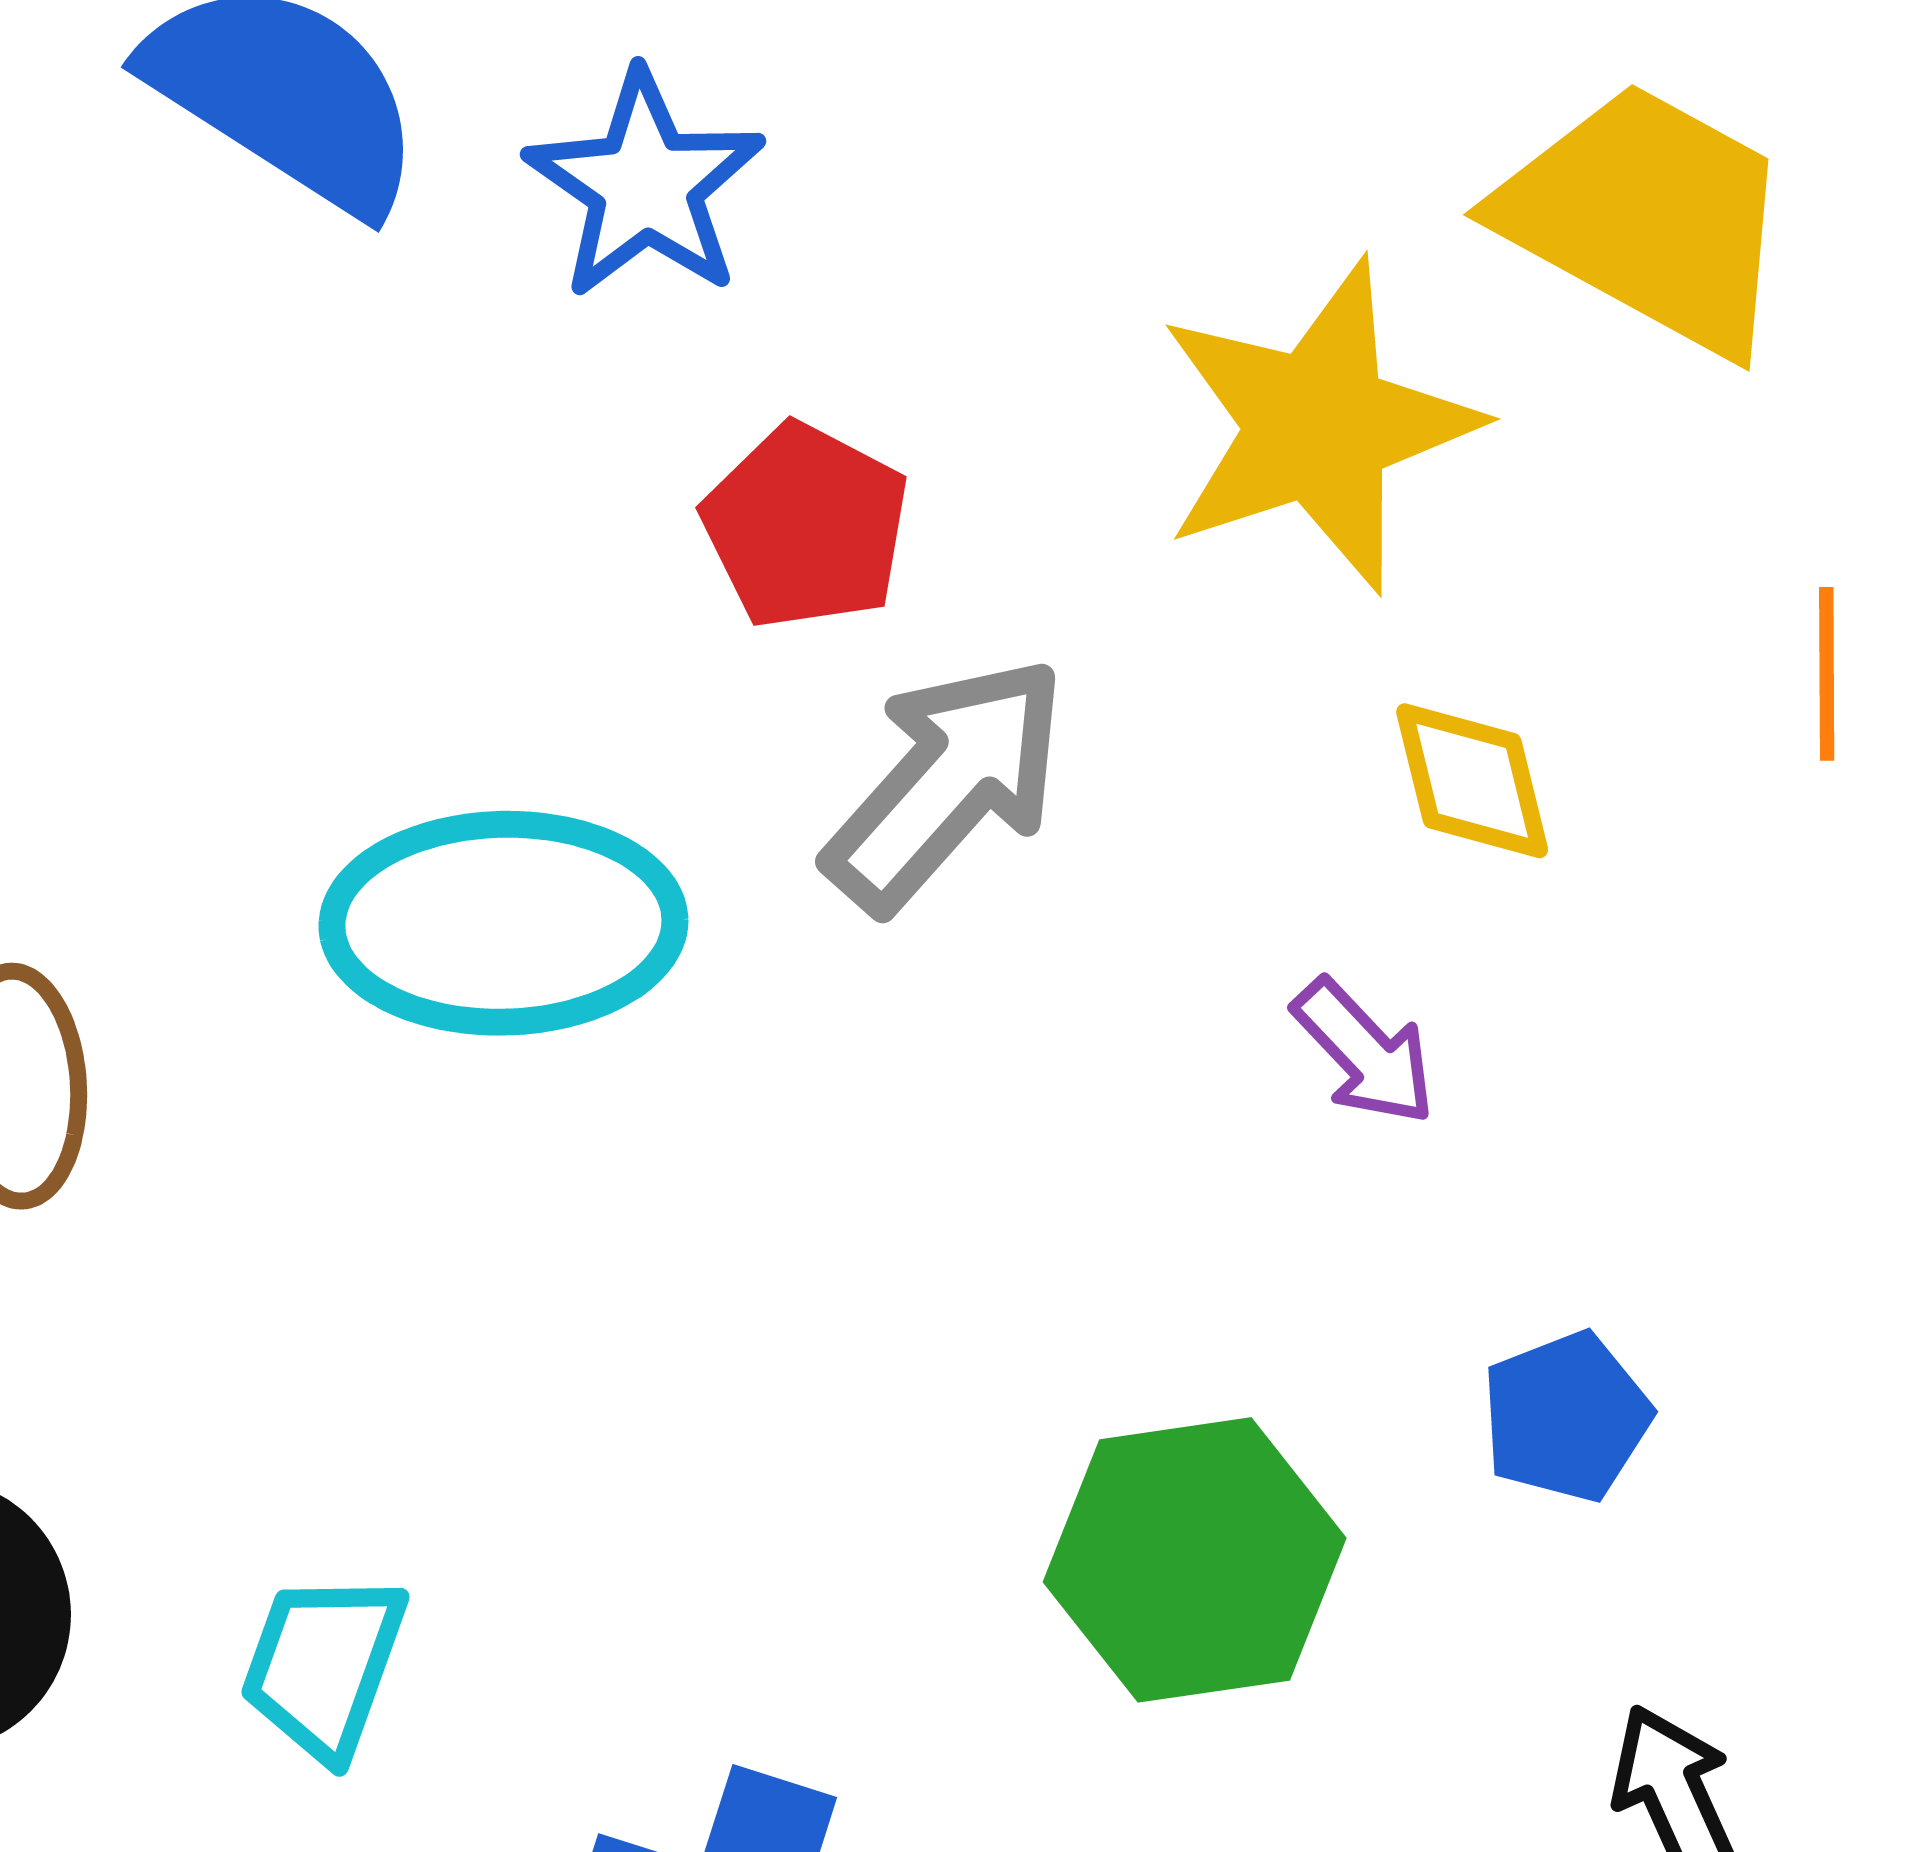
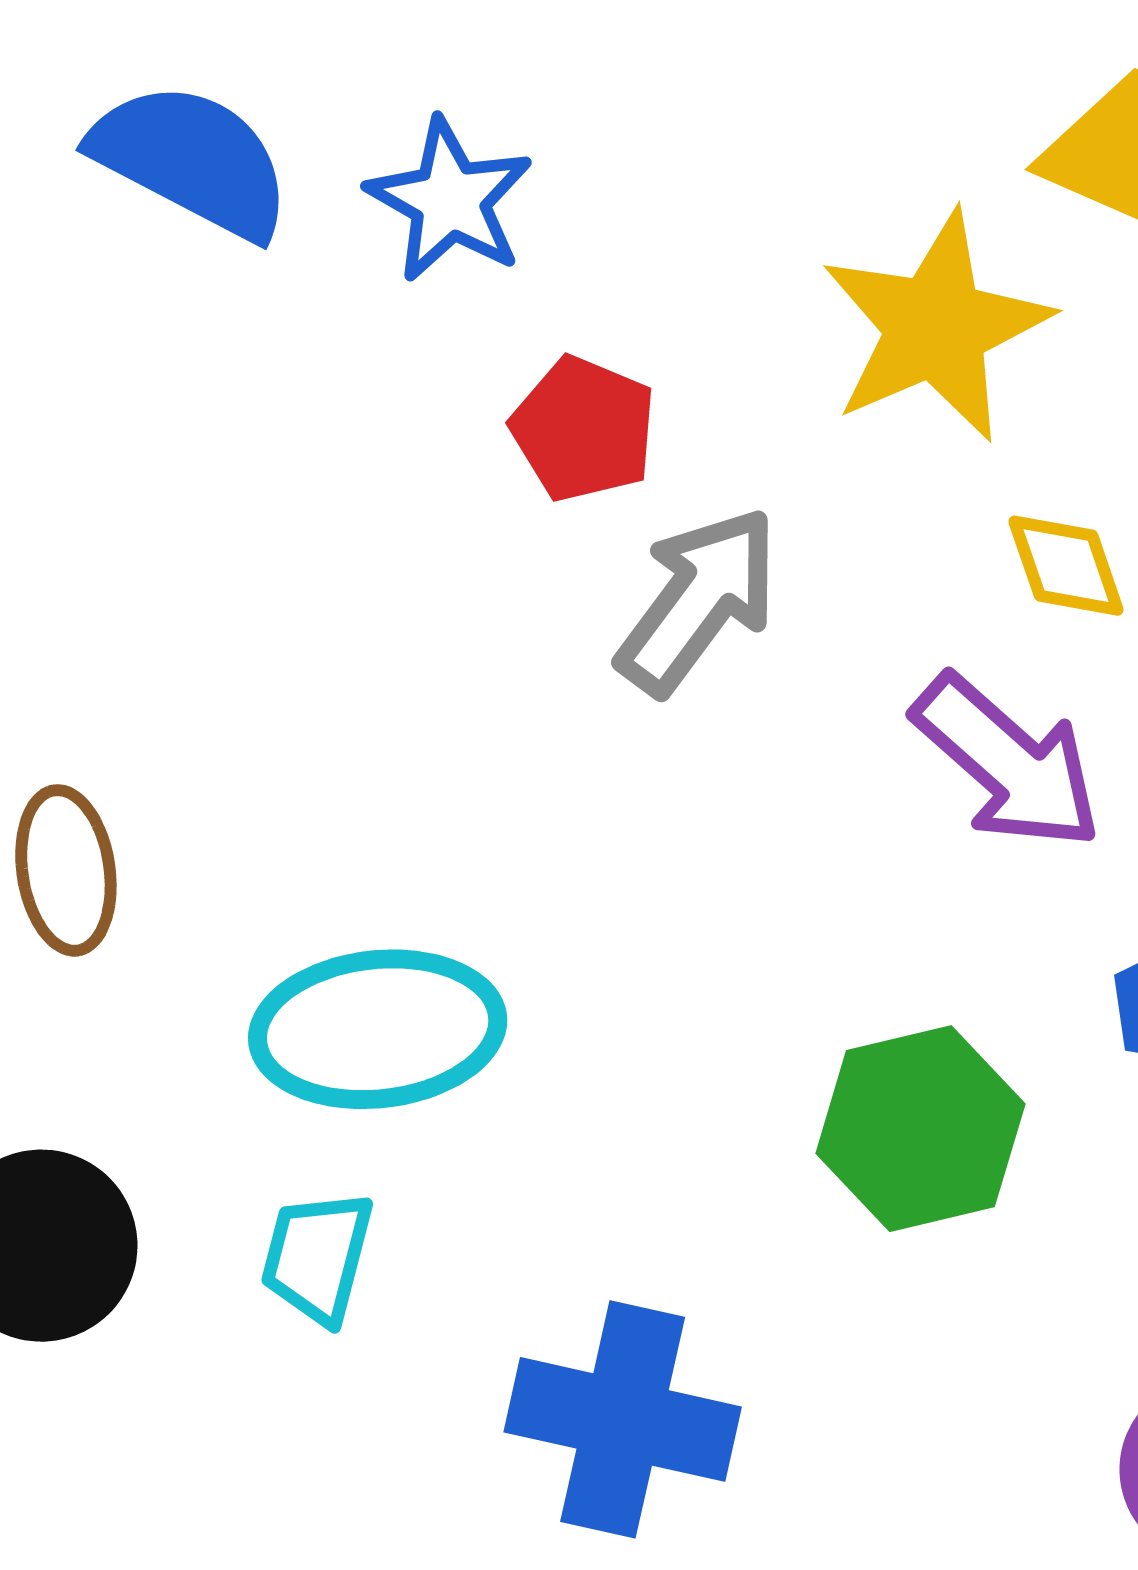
cyan ellipse: (503, 923) -> (378, 1029), moved
purple arrow: (1364, 1052) -> (1008, 762), size x1.8

